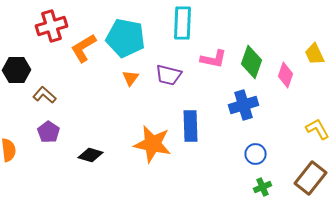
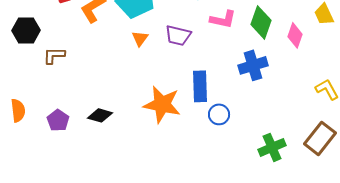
brown L-shape: (44, 95) -> (54, 55), turned -40
purple pentagon: (48, 132) -> (58, 120), moved
blue circle: (256, 154) -> (219, 114), moved
green cross: (262, 187) -> (272, 147), size x1.5

